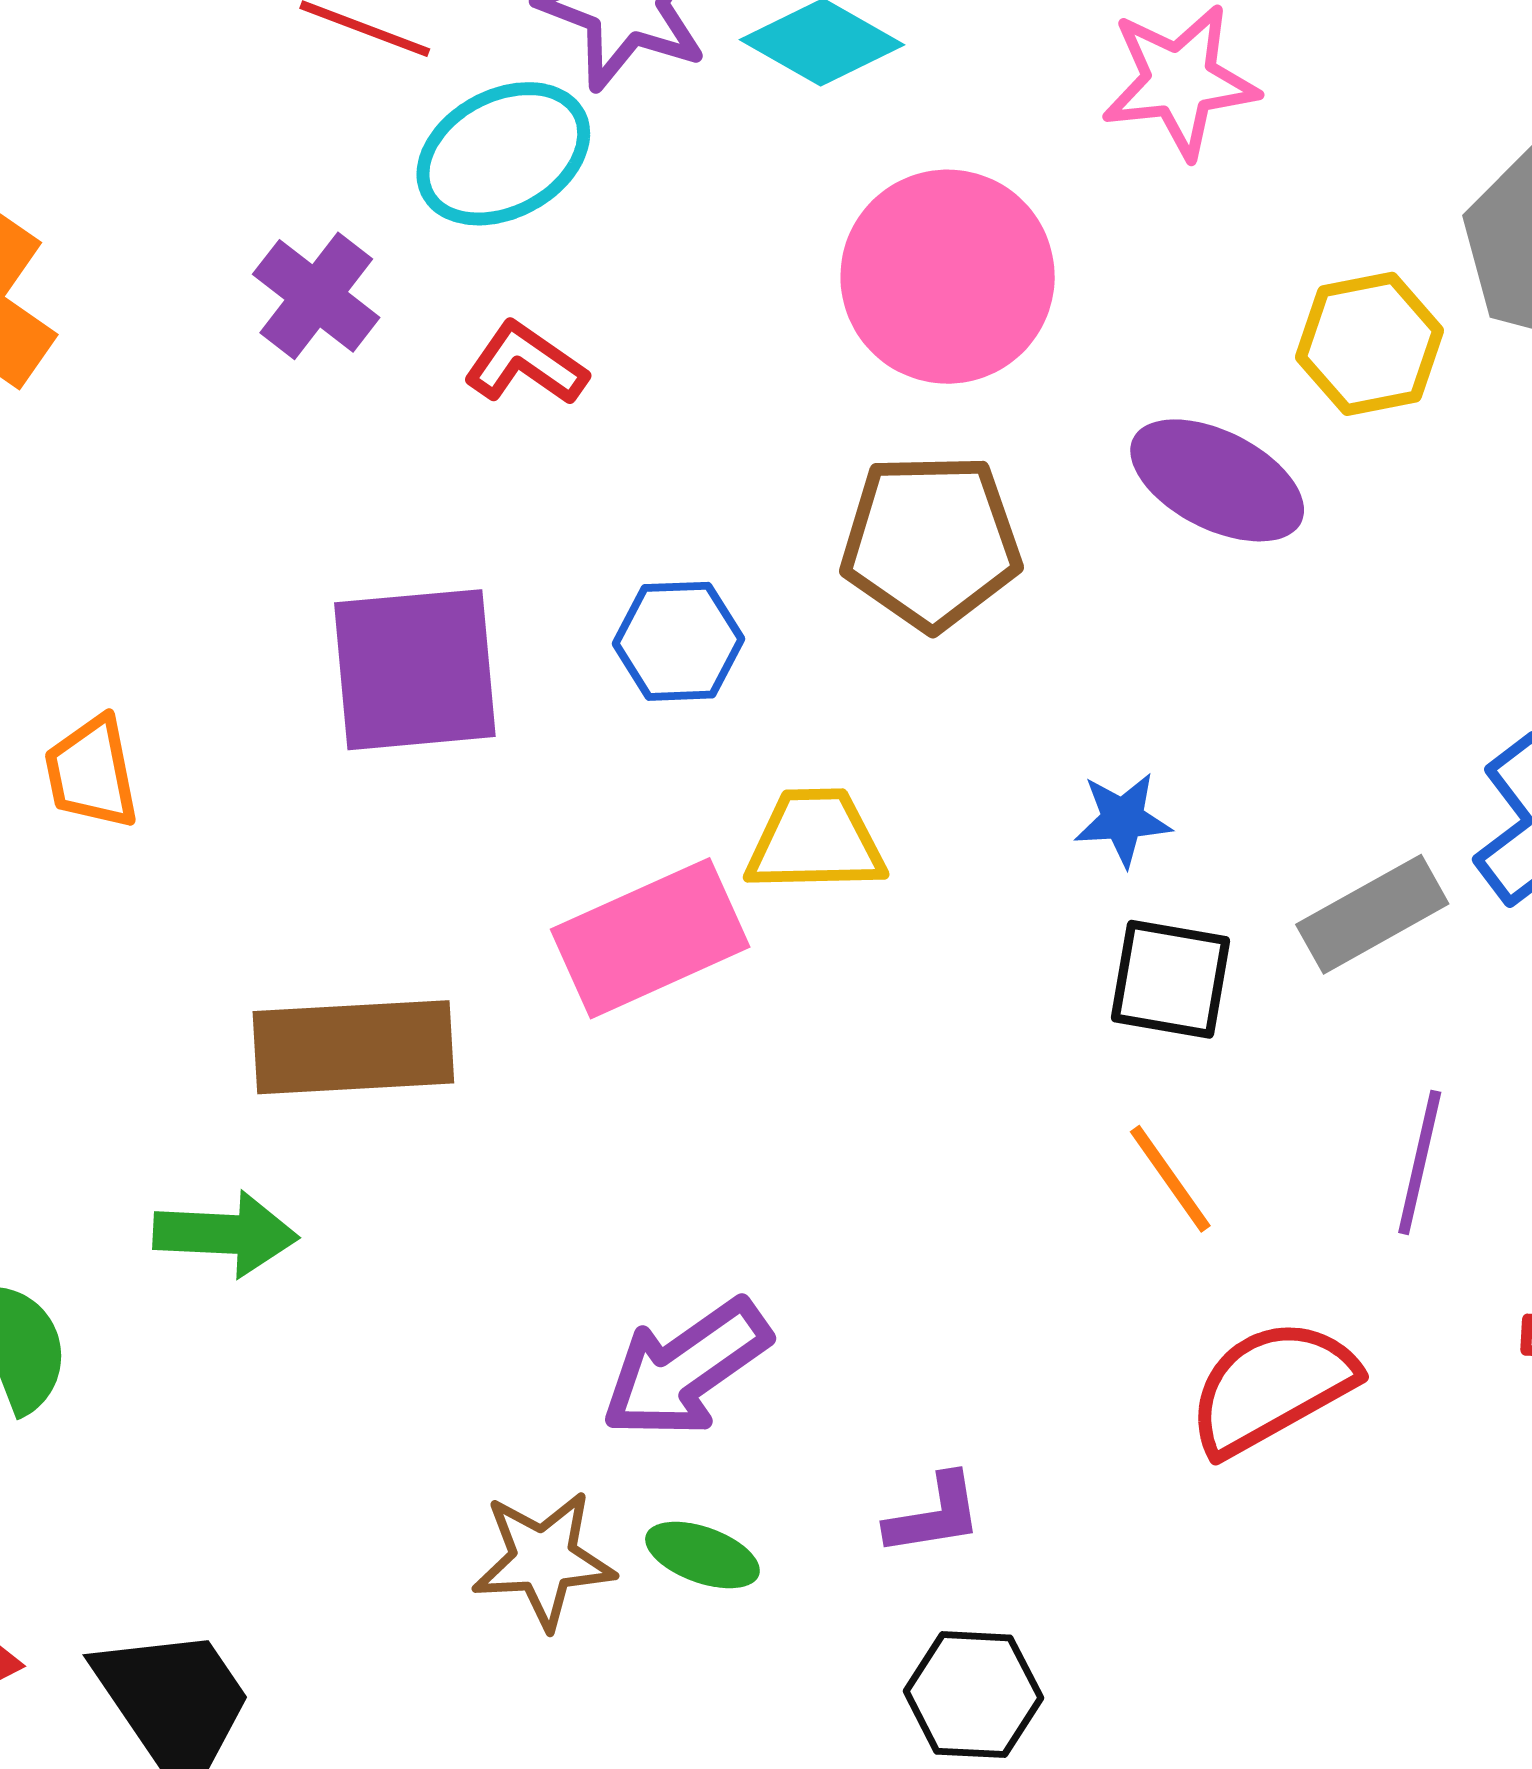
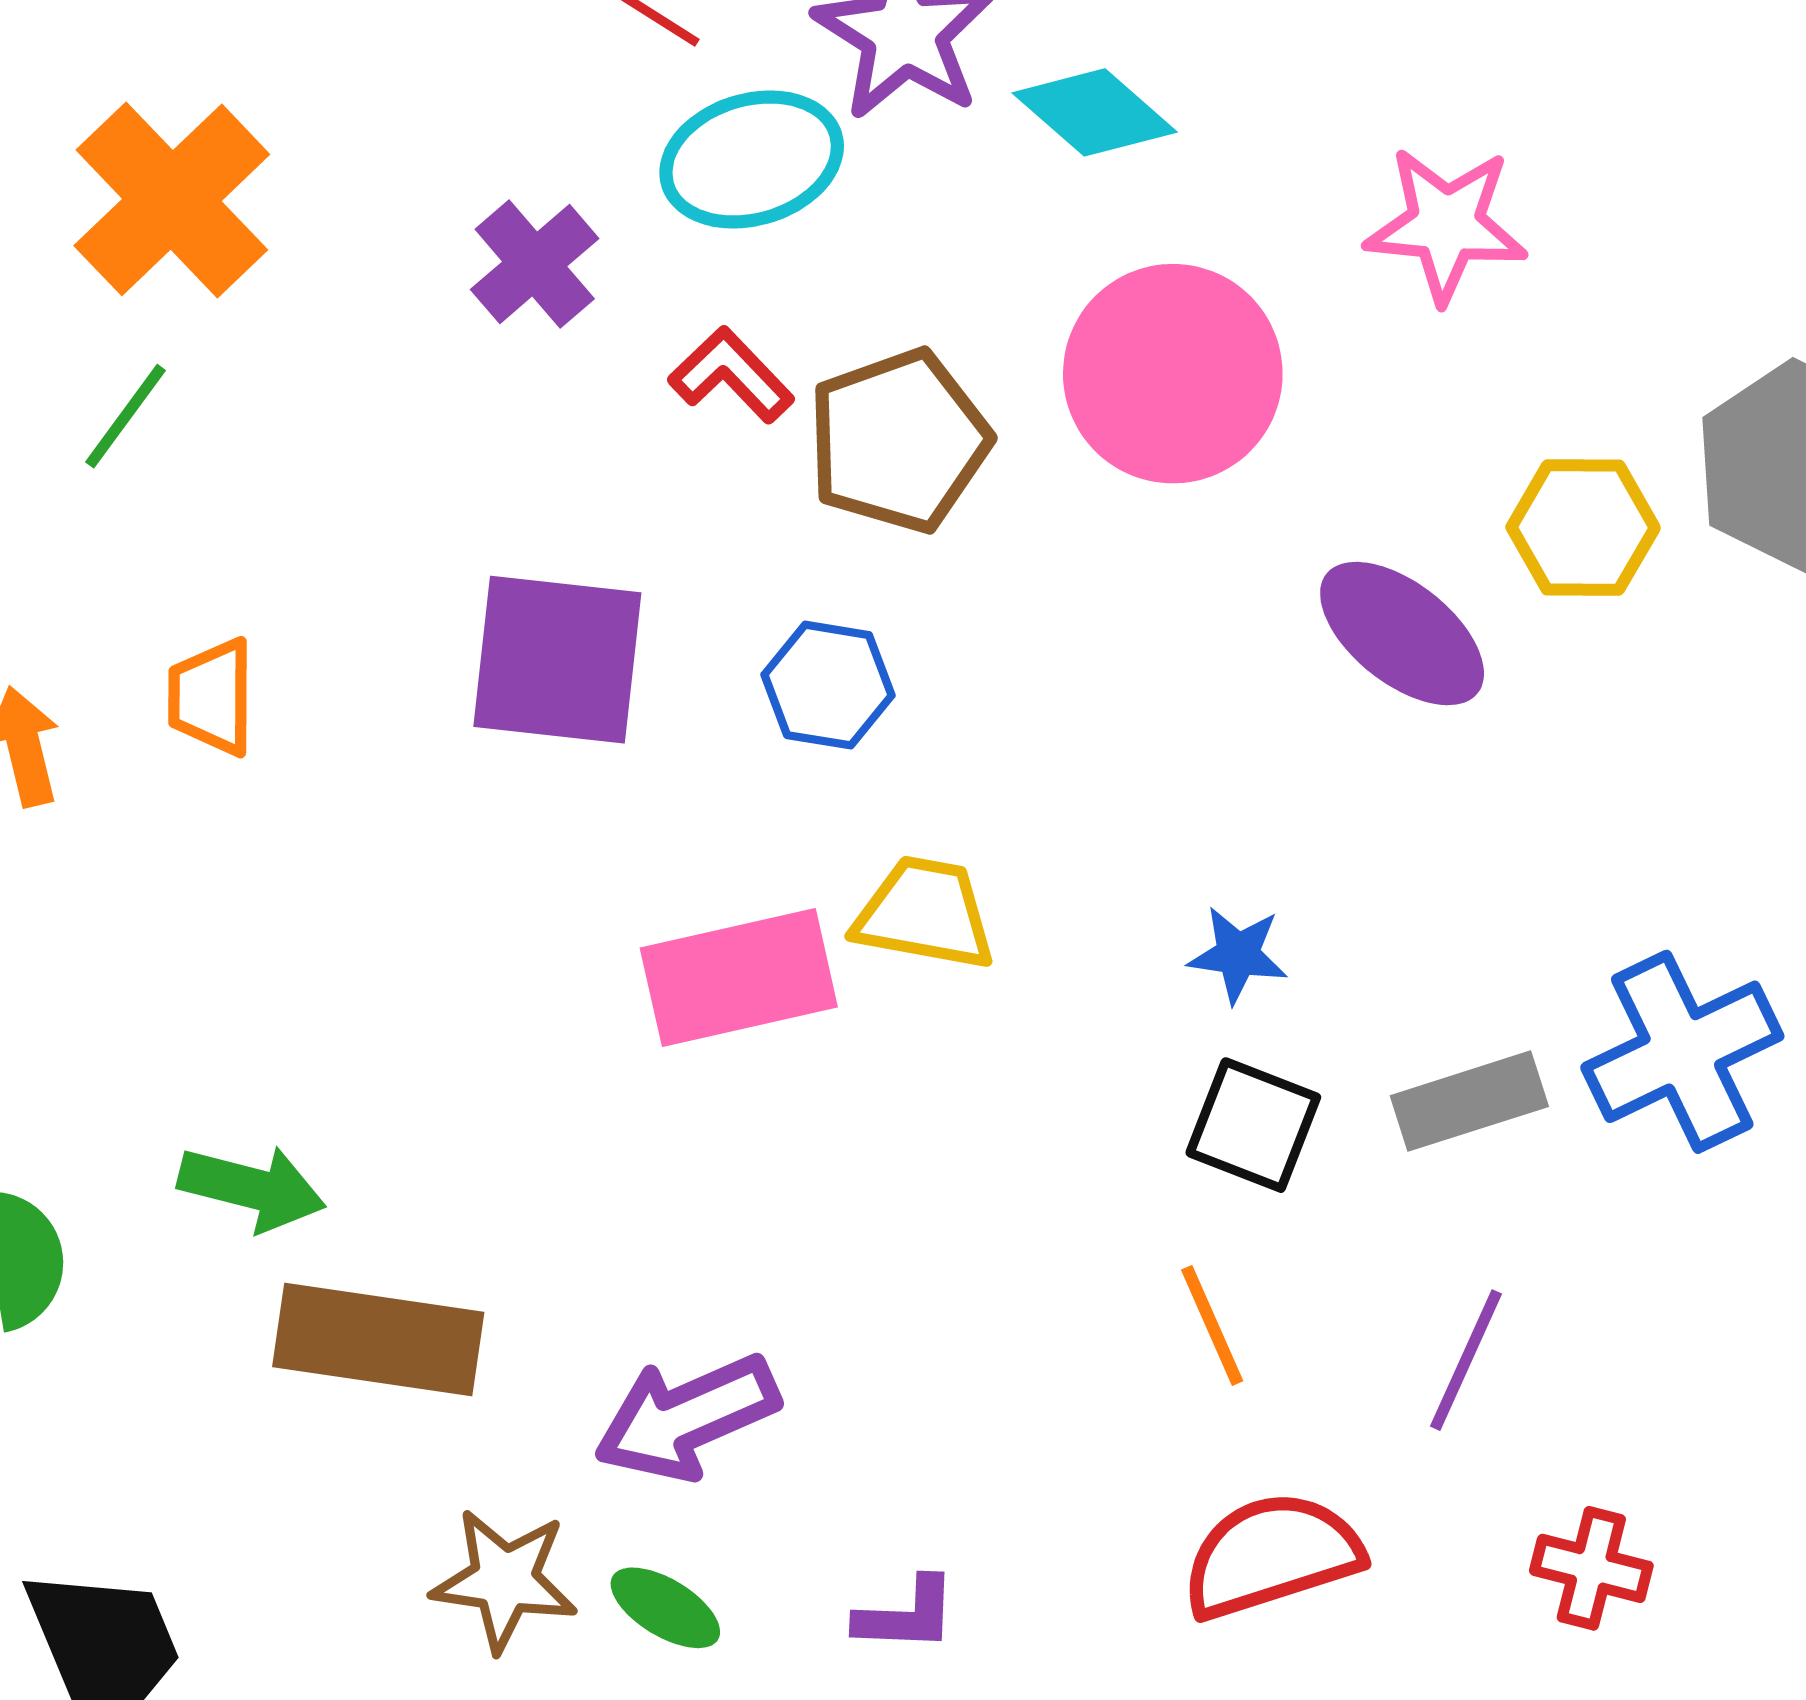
brown pentagon: (931, 542) -> (899, 441), moved, turned -30
brown rectangle: (353, 1047) -> (378, 1340), moved

